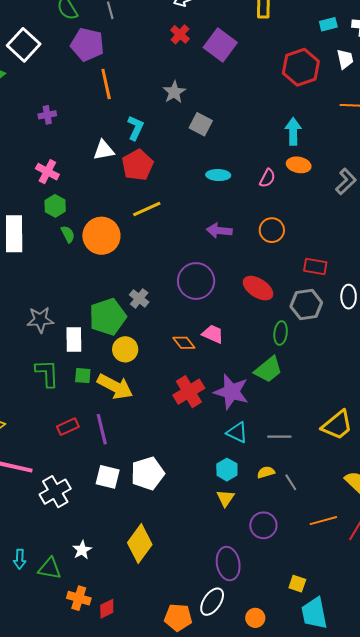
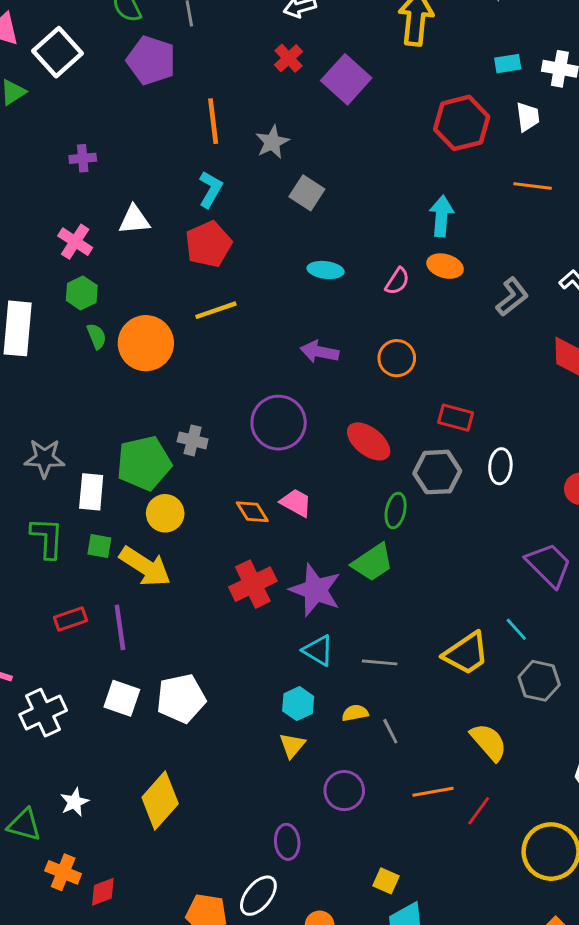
orange line: (106, 84) -> (213, 121), moved
white triangle: (104, 150) -> (134, 220), moved
gray cross: (139, 298) -> (193, 440), turned -30
purple ellipse: (228, 564) -> (287, 842), size x0.7

